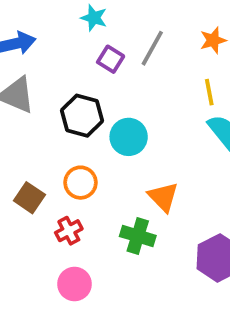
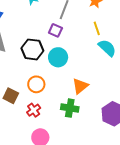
purple square: (111, 59) -> (55, 30), moved
orange triangle: (163, 197) -> (80, 86), turned 42

